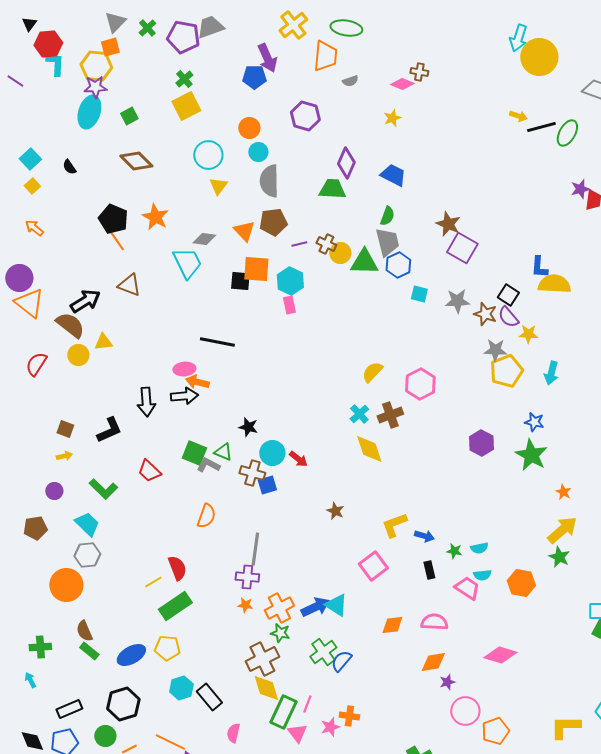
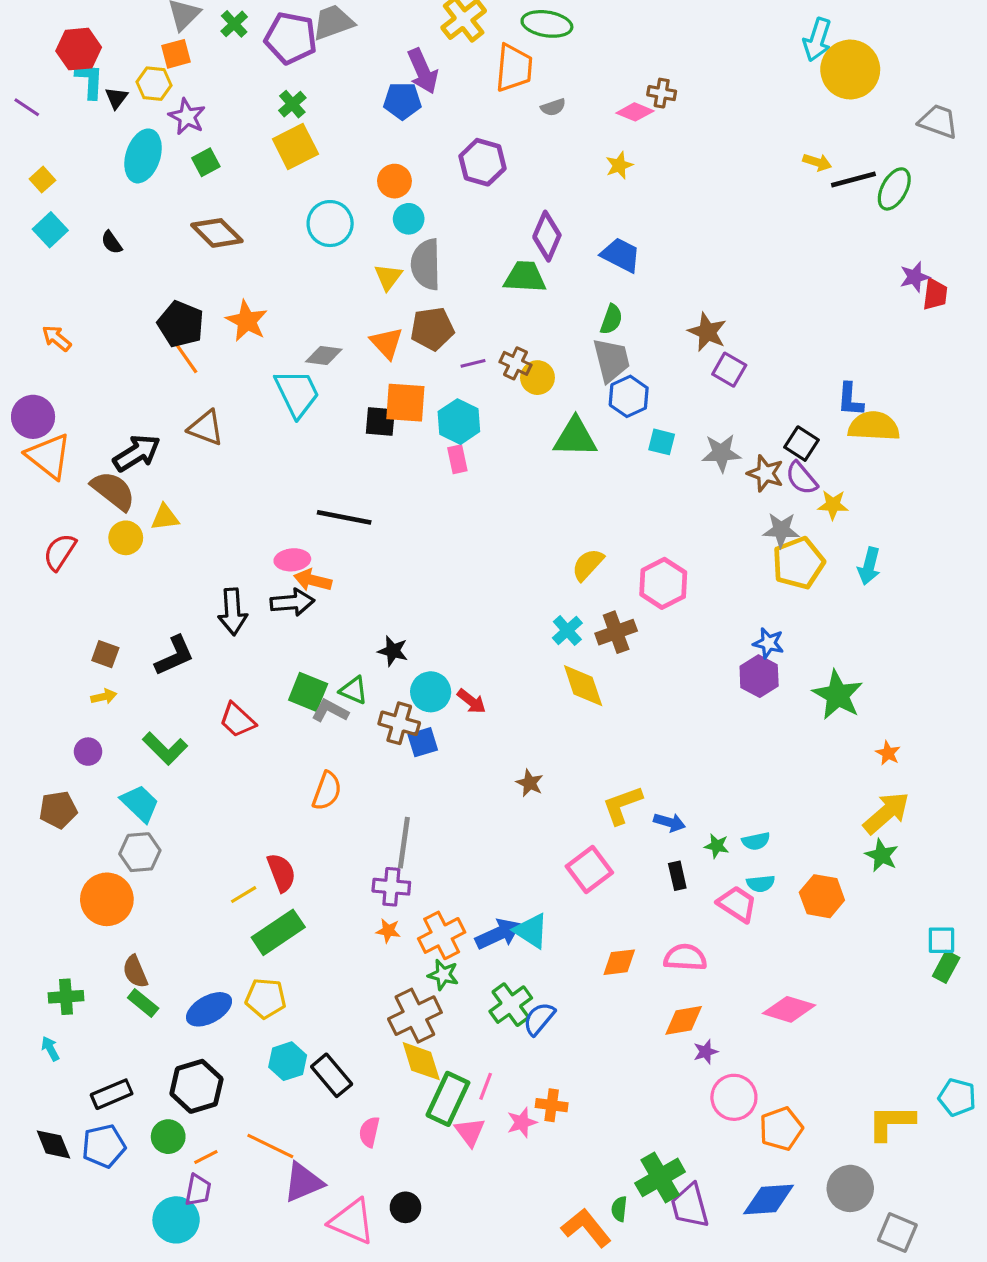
black triangle: (29, 24) -> (116, 98), moved
yellow hexagon: (96, 66) -> (154, 84), size x0.7
purple star: (95, 87) -> (187, 117), moved, turned 30
yellow square: (32, 186) -> (42, 180), moved
yellow triangle: (218, 186) -> (388, 277), moved
purple square: (462, 248) -> (729, 370), size x0.7
green triangle: (364, 262) -> (575, 437), moved
blue star: (534, 422) -> (769, 643), moved

